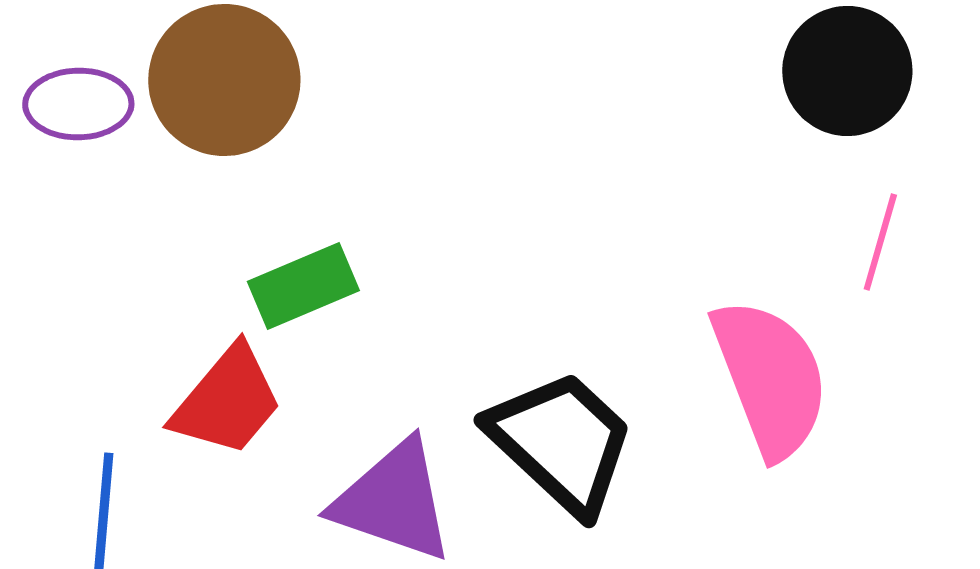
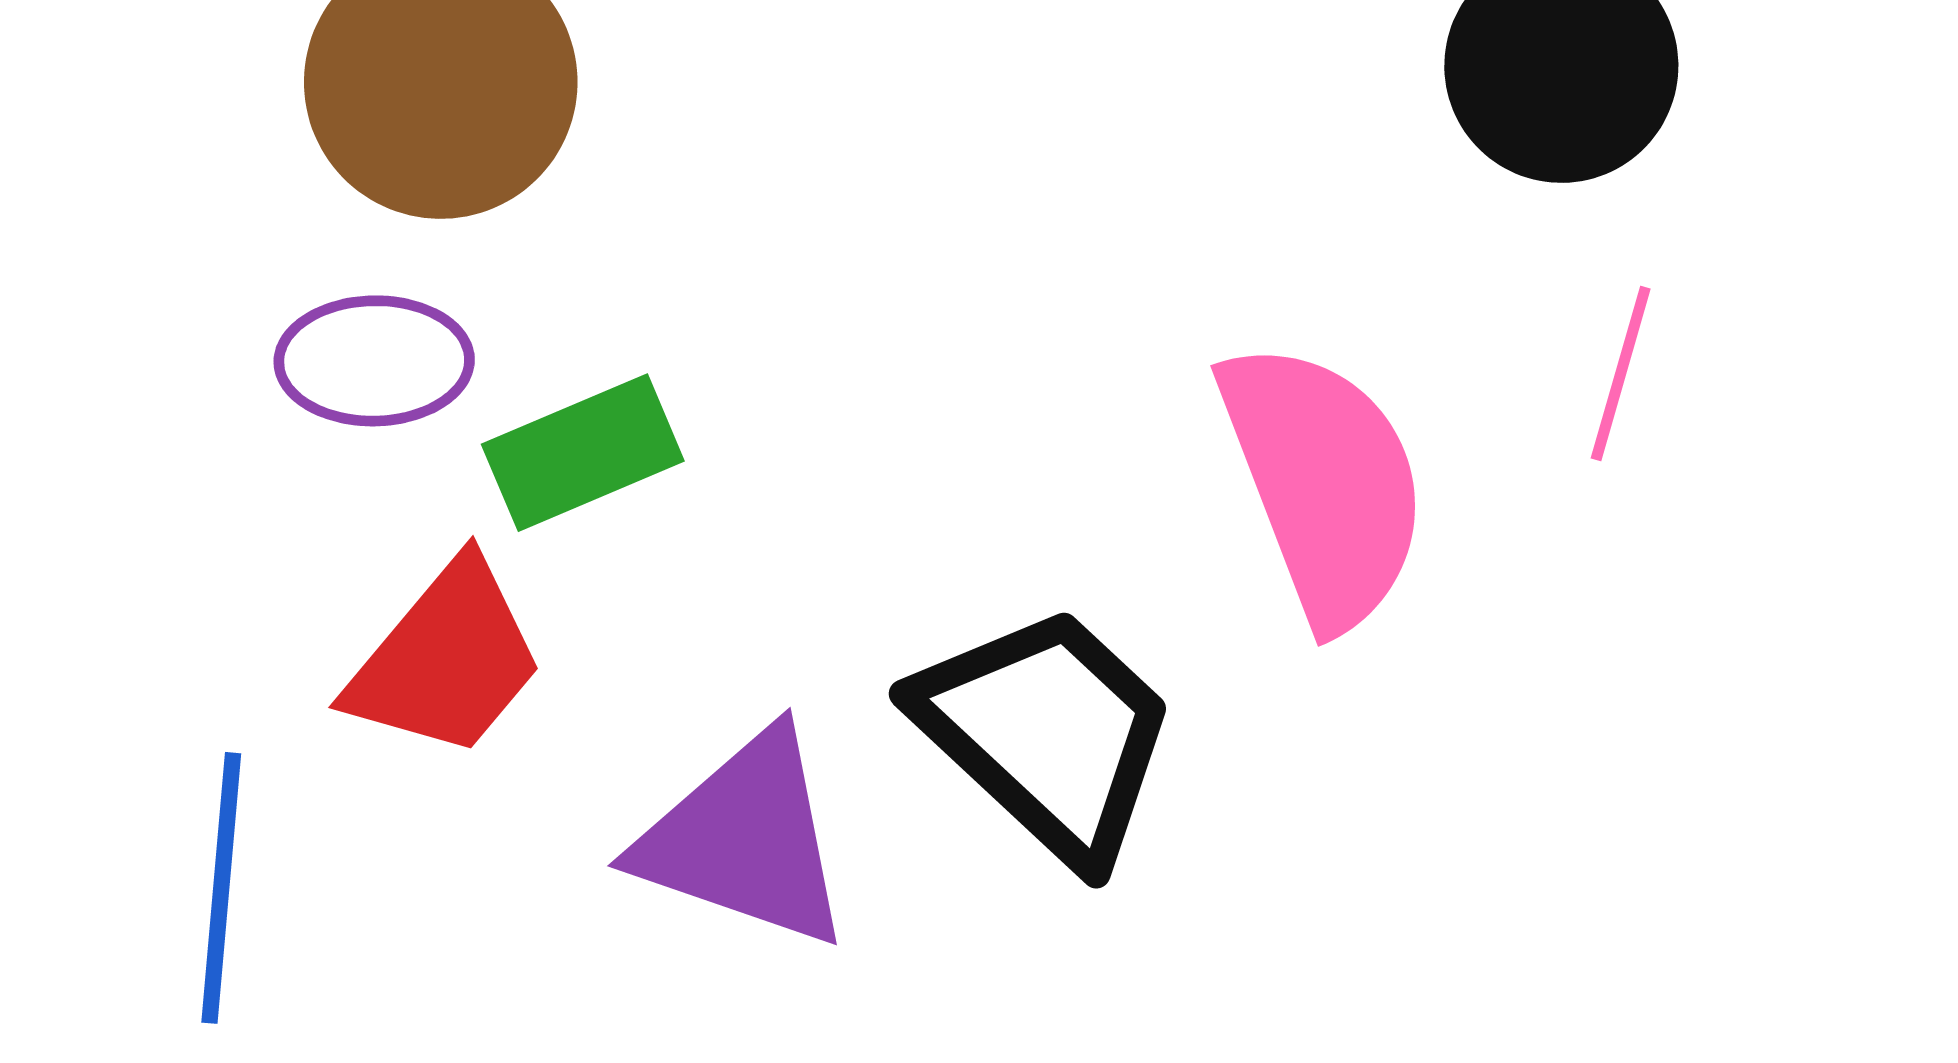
purple ellipse: (78, 104) -> (374, 361), moved
pink semicircle: (770, 378) -> (1324, 483), moved

